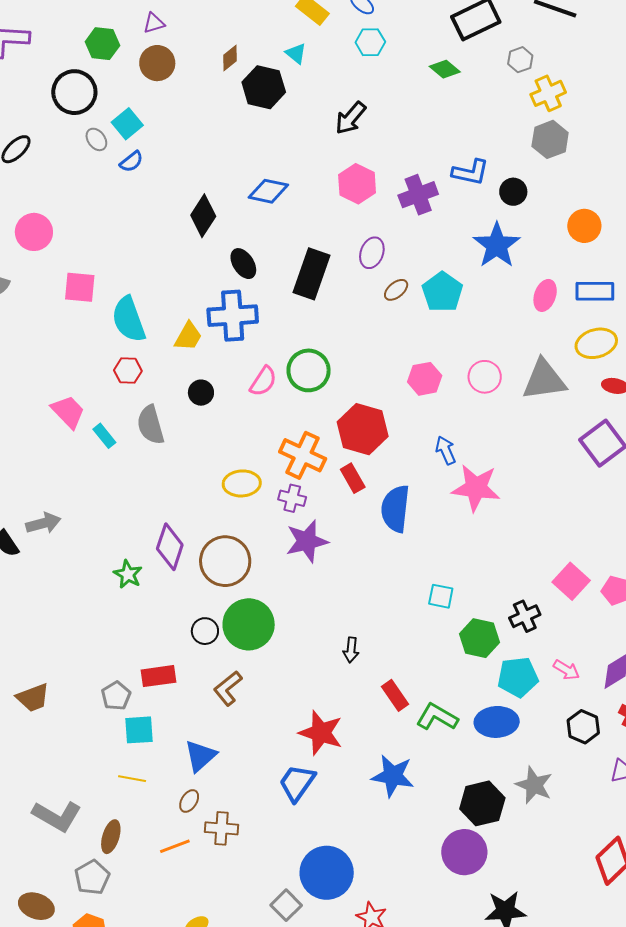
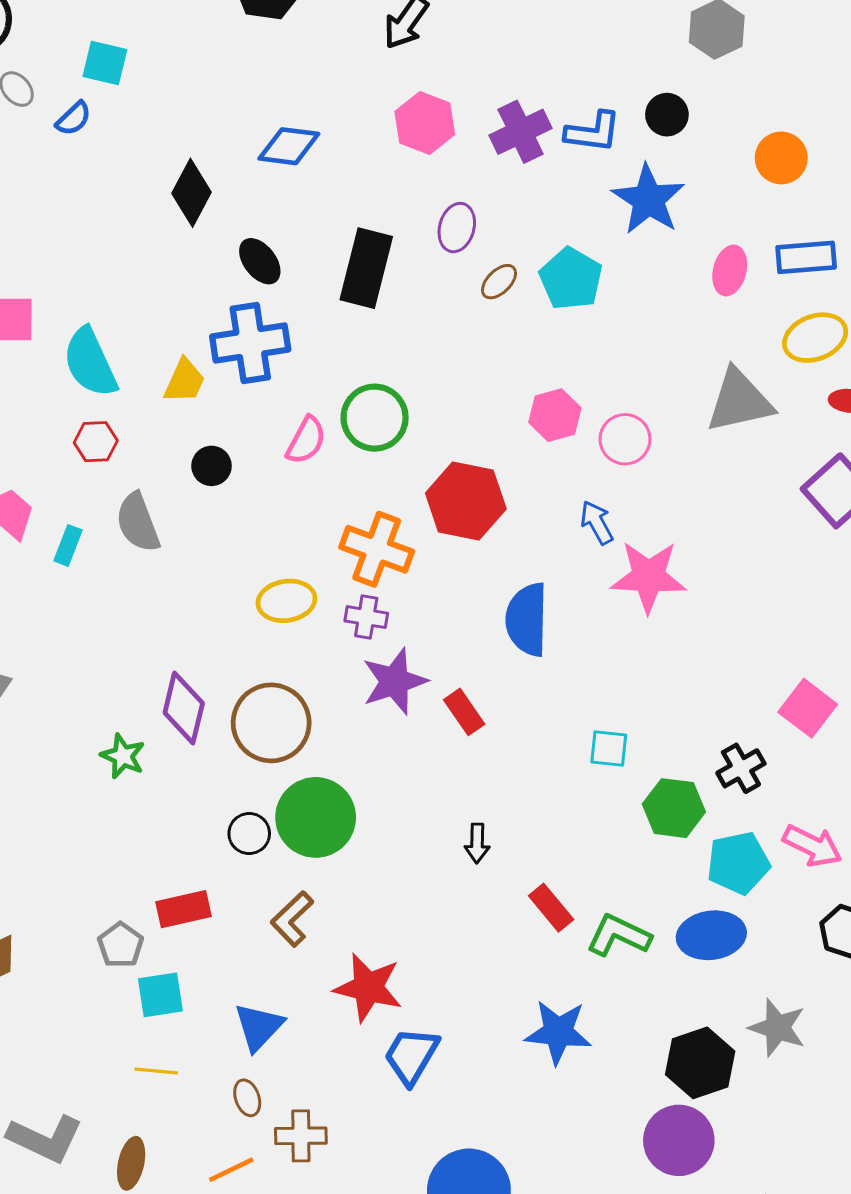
cyan square: (127, 124) -> (105, 63), moved, turned -32
blue L-shape: (470, 172) -> (593, 132), moved
pink circle: (485, 377) -> (625, 439), moved
cyan rectangle: (104, 436) -> (68, 545), turned 65
red rectangle: (353, 478) -> (464, 712), moved
pink arrow: (566, 670) -> (812, 846), size x1.4
red star: (321, 733) -> (368, 988), moved
brown ellipse: (189, 801) -> (247, 1098), turned -45

